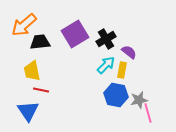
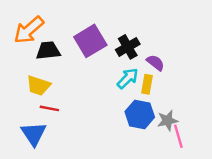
yellow trapezoid: (32, 71) -> (38, 86), turned -60

